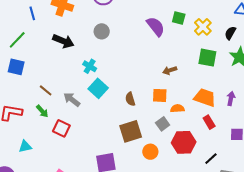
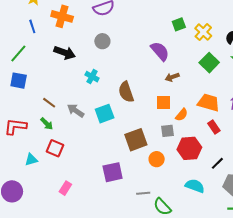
green square: (179, 18) -> (179, 24), turned -32
purple semicircle: (156, 26) -> (160, 51), moved
green square: (207, 58) -> (209, 63), turned 36
cyan square: (98, 88) -> (105, 114), moved, turned 30
brown semicircle: (130, 99) -> (126, 92), moved, size x1.5
orange semicircle: (177, 108) -> (182, 115), turned 136
gray square: (163, 124) -> (167, 131), turned 32
red square: (61, 128) -> (55, 148), moved

